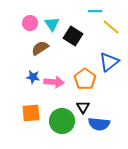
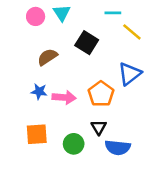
pink circle: (30, 23) -> (36, 16), moved
cyan triangle: (52, 24) -> (62, 13), moved
green circle: (62, 121) -> (74, 144), size x0.7

